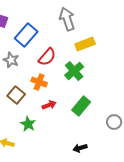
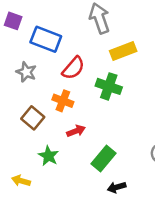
blue rectangle: (26, 35) -> (46, 39), turned 70
green cross: (74, 71) -> (109, 86), turned -30
green rectangle: (81, 106) -> (103, 158), moved

